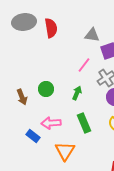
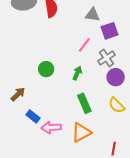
brown arrow: (22, 97) -> (18, 94), moved, turned -112
pink arrow: (51, 123) -> (51, 127), moved
orange triangle: (65, 151) -> (81, 133), moved, turned 30

